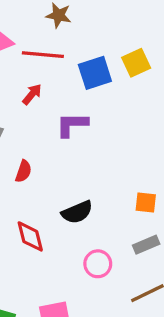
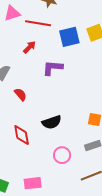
red semicircle: (23, 171) -> (20, 94), turned -64

